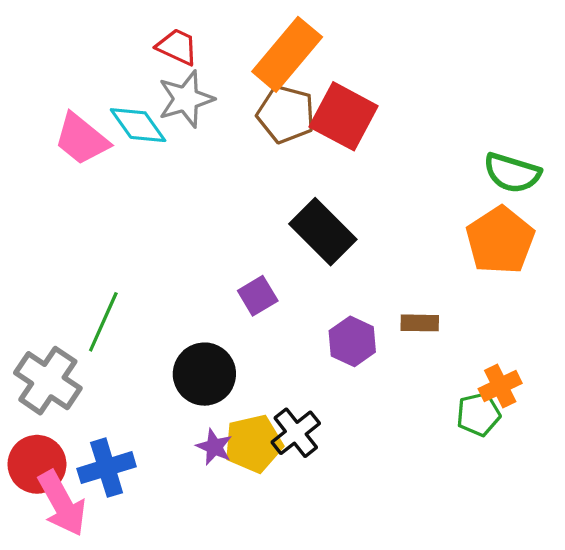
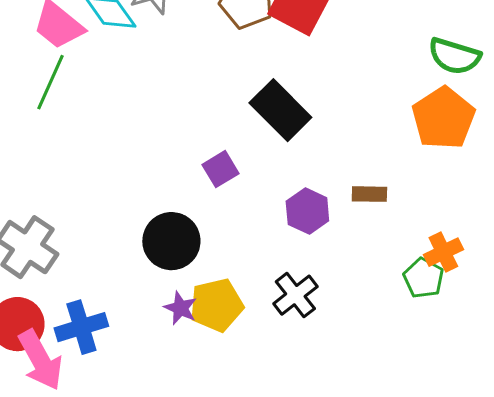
green line: (103, 322) -> (50, 82), moved
green pentagon: (478, 414) -> (423, 278), turned -30
black cross: (296, 433) -> (295, 295), moved

